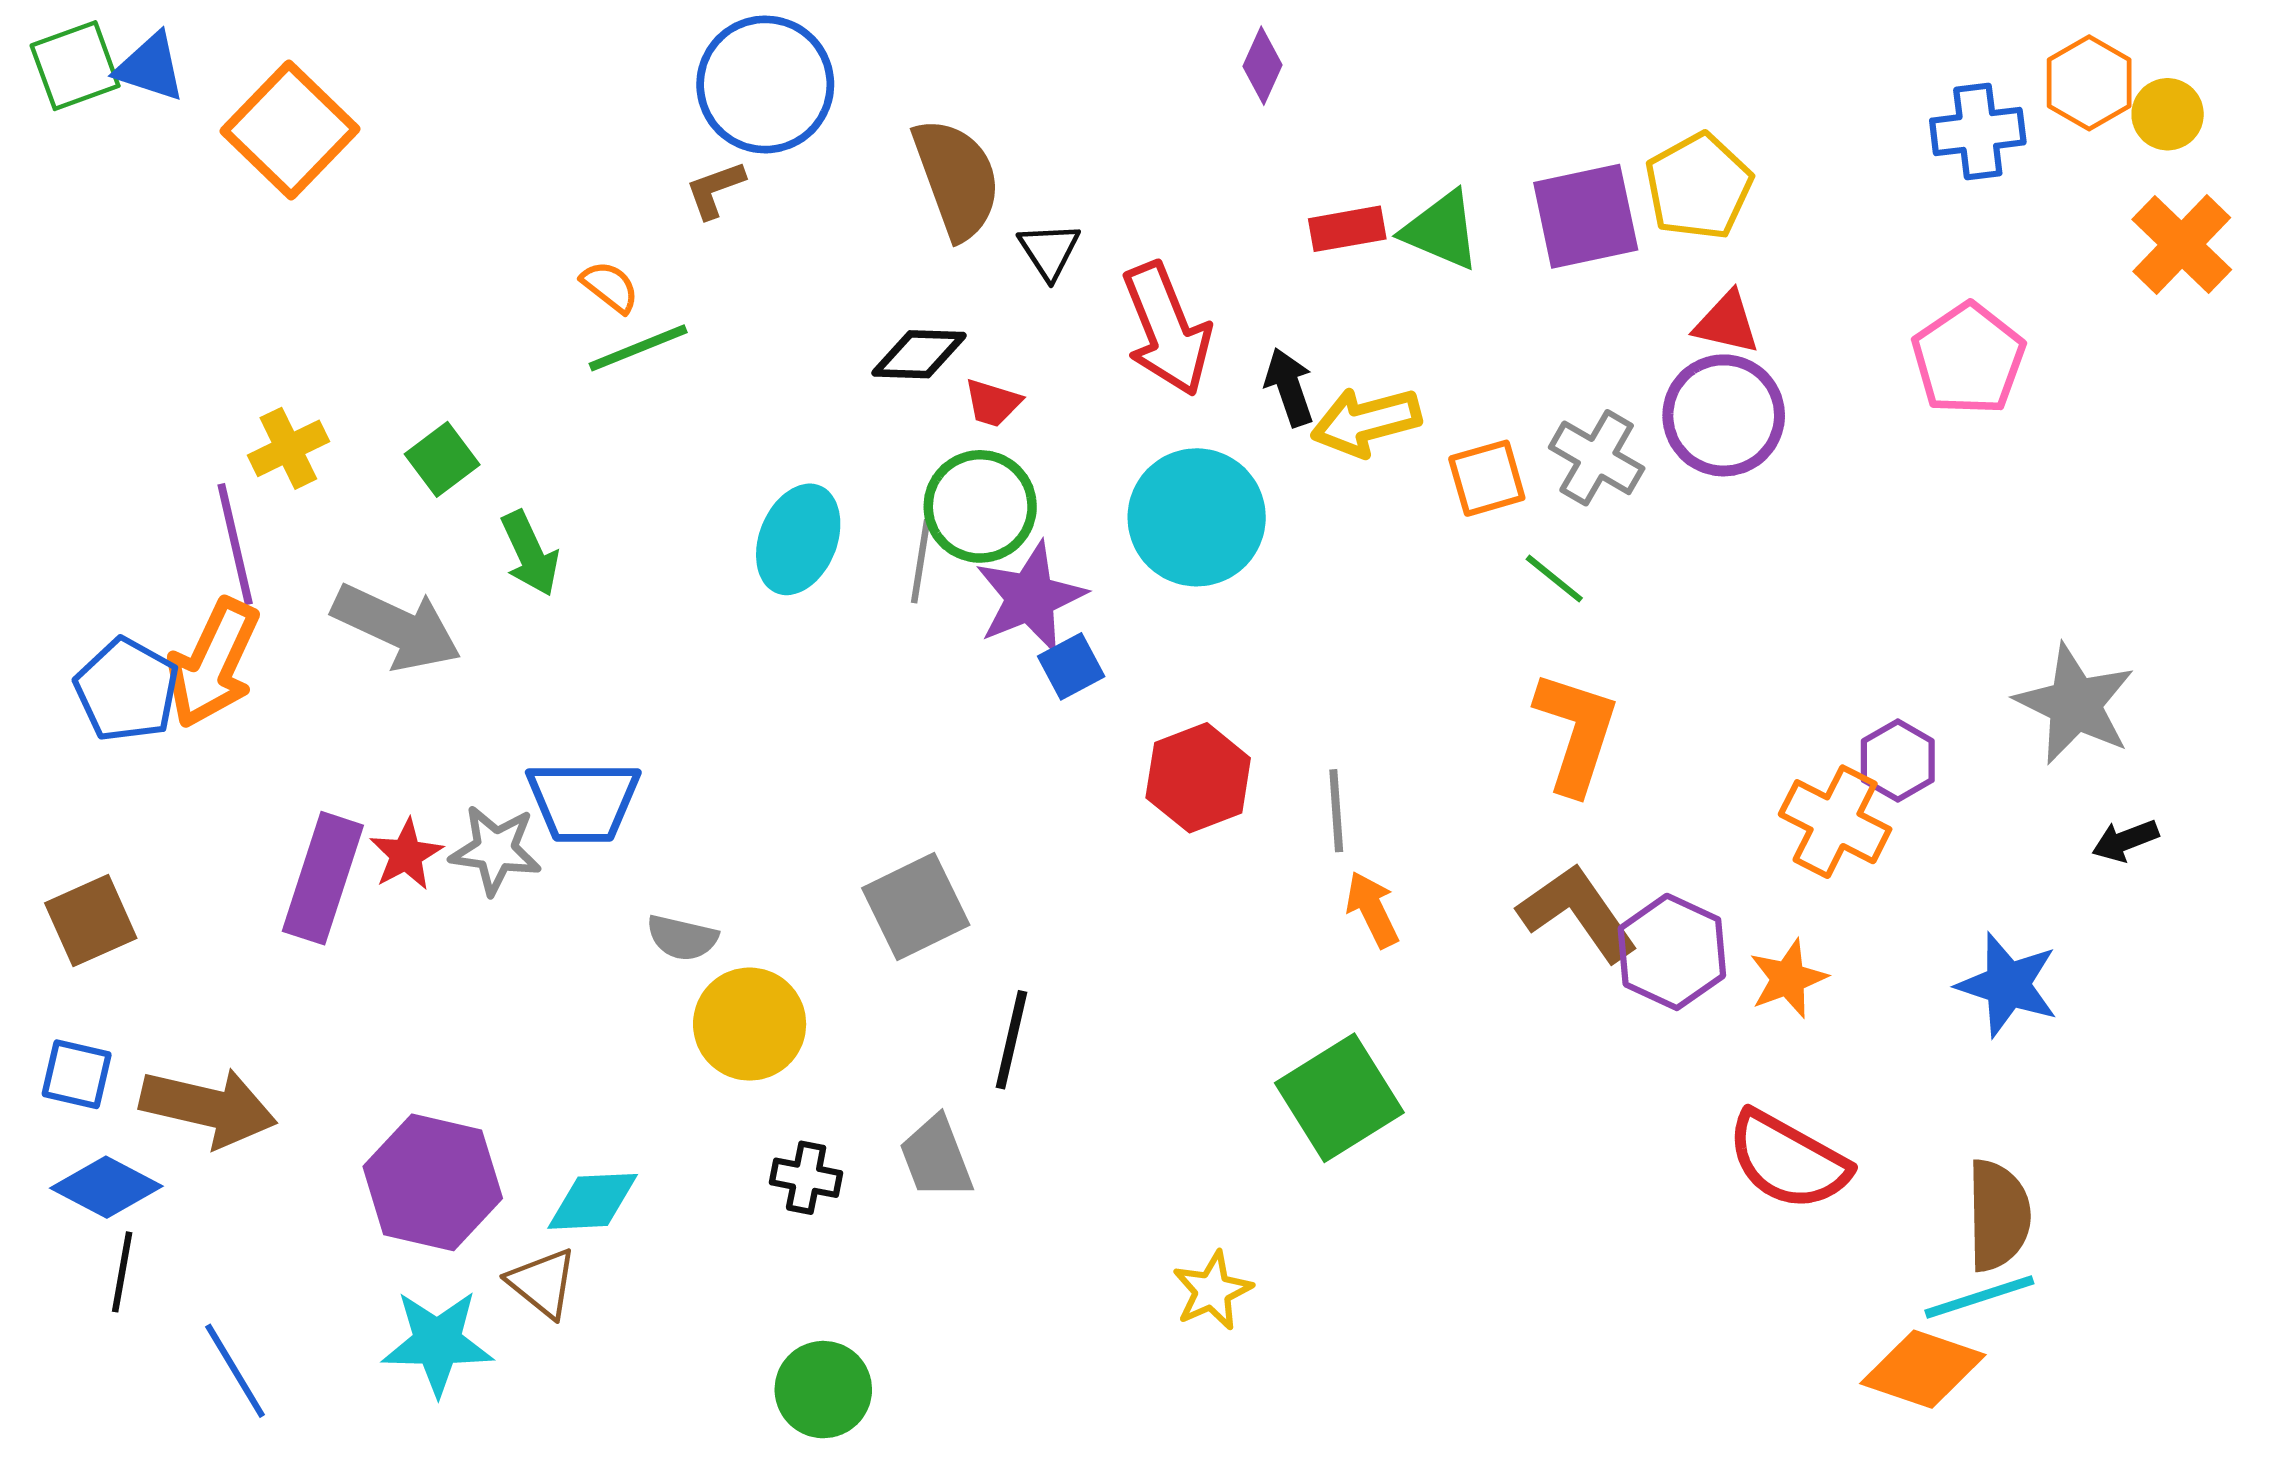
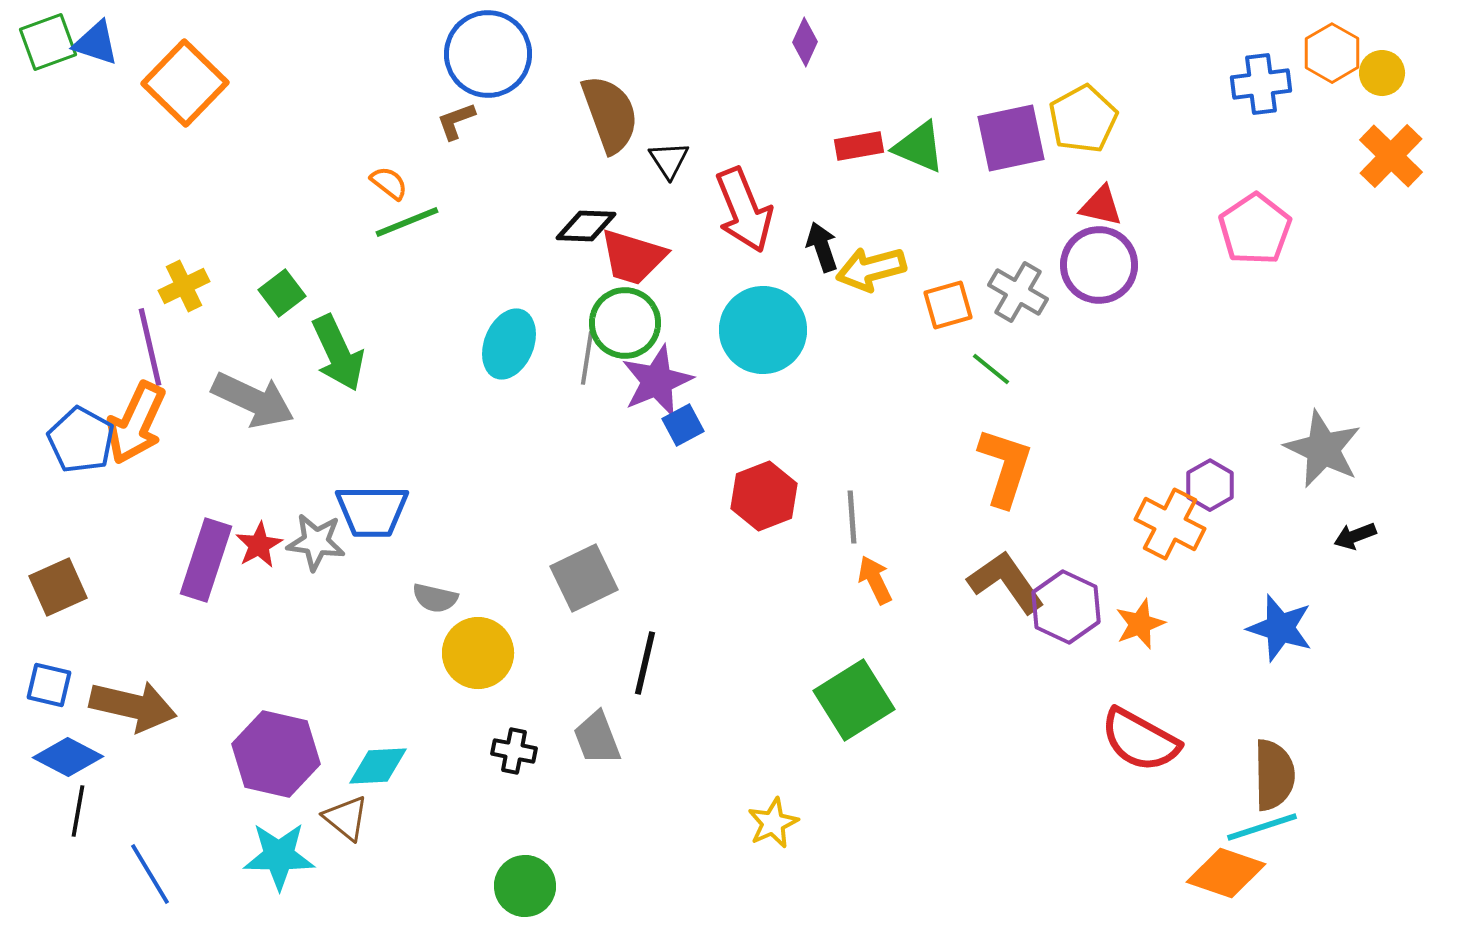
red trapezoid: (993, 403) -> (633, 257), size x1.8
green arrow: (530, 553) -> (338, 353), size x1.4

